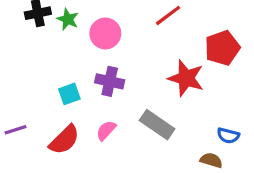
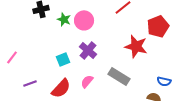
green star: (68, 19) -> (64, 19), moved
purple cross: (110, 81) -> (88, 50), turned 30

